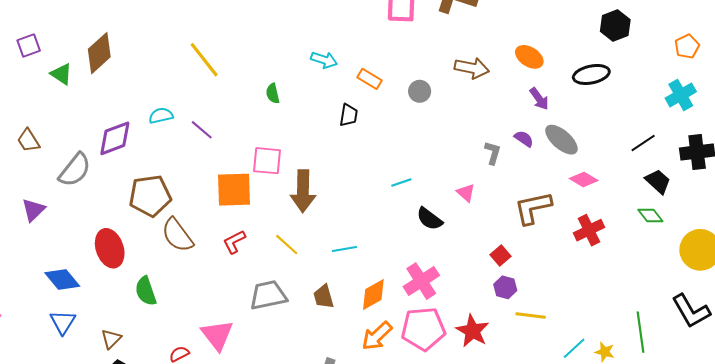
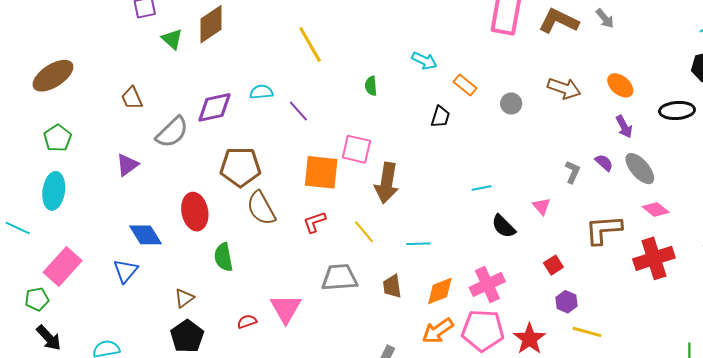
red cross: (589, 230) -> (654, 258), size x1.4
red square: (500, 255) -> (553, 265), moved
blue triangle: (63, 322) -> (126, 271), moved

